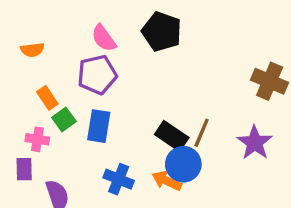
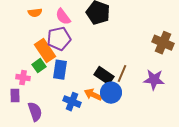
orange semicircle: (32, 50) -> (35, 13), moved
orange rectangle: (47, 98) -> (45, 51), moved, size x1.6
purple star: (255, 143) -> (154, 80), turned -30
orange arrow: (167, 181) -> (93, 95), moved

